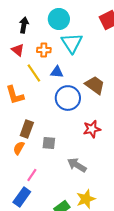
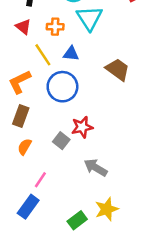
orange L-shape: (15, 95) -> (20, 82), turned 80
blue circle: (68, 98) -> (62, 87), moved
brown rectangle: (27, 129) -> (21, 116), moved
red star: (92, 129) -> (82, 127), moved
gray square: (49, 143) -> (61, 141), turned 32

